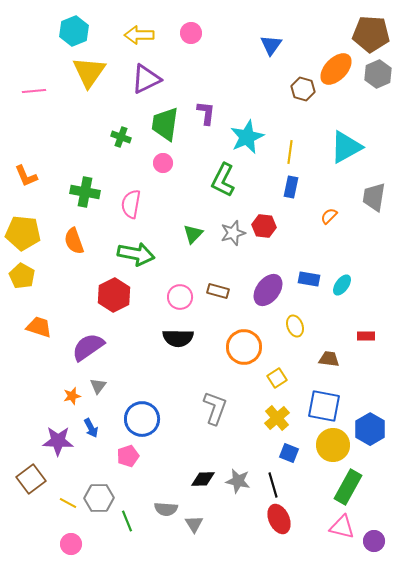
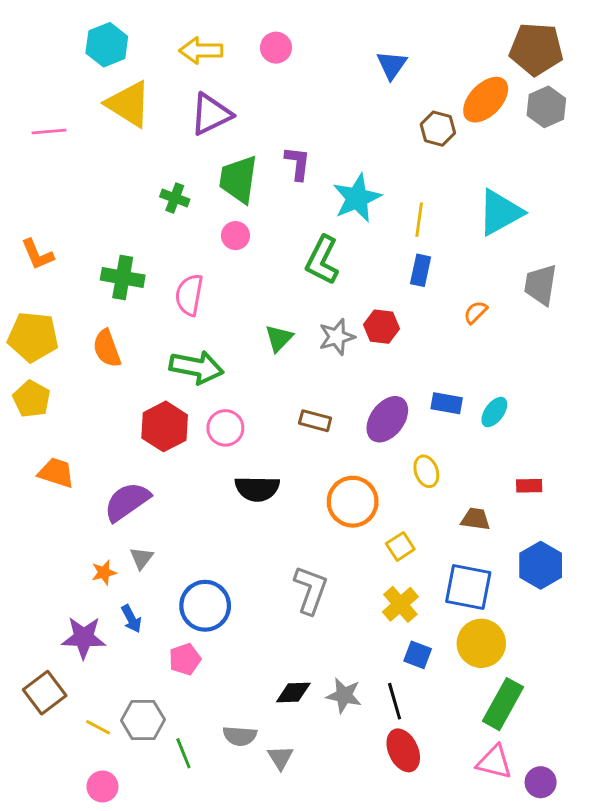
yellow triangle: (89, 72) -> (128, 104), turned -33
pink circle: (180, 297) -> (225, 428), moved
blue hexagon: (370, 429) -> (541, 565), moved

